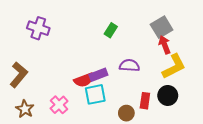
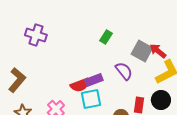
gray square: (162, 27) -> (142, 51), moved, turned -30
red arrow: (165, 45) -> (158, 51), turned -30
purple semicircle: (129, 65) -> (124, 71), turned 48

